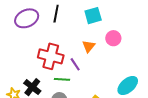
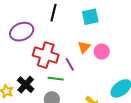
purple ellipse: (27, 18) -> (22, 32), moved
pink circle: (113, 38) -> (102, 52), moved

